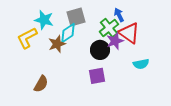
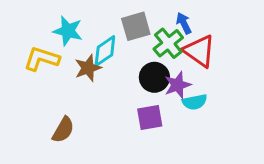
gray square: (76, 17) -> (136, 26), moved
yellow L-shape: (27, 38) -> (42, 59), turned 45
purple star: (115, 41) -> (178, 85), moved
cyan semicircle: (141, 64) -> (195, 102), moved

